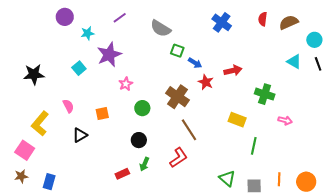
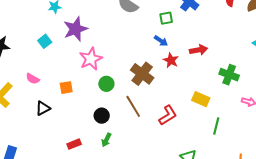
green square: (177, 51) -> (166, 18), moved, turned -32
pink star: (126, 84) -> (91, 59), size x1.6
pink semicircle: (68, 106) -> (33, 79), turned 144
brown line: (189, 130) -> (133, 106), moved
red L-shape: (179, 158) -> (168, 115), moved
red rectangle: (122, 174) -> (74, 144), moved

